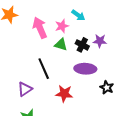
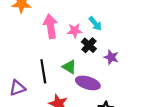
green triangle: (61, 44) -> (69, 67), moved
black cross: (82, 45) -> (89, 45), moved

